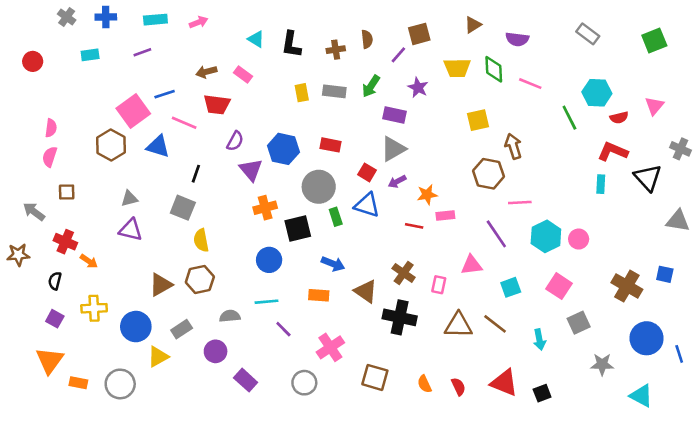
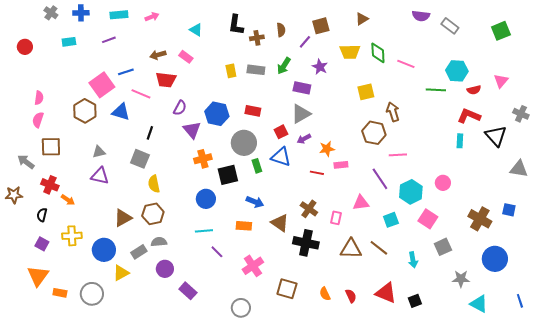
purple semicircle: (517, 39) -> (421, 16), moved
black L-shape: (291, 44) -> (236, 25), moved
green line: (569, 118) -> (436, 90), turned -60
red square: (367, 172) -> (281, 132), turned 32
brown square: (67, 192) -> (51, 147), size x1.5
cyan hexagon: (546, 236) -> (411, 192), moved
gray semicircle: (230, 316) -> (159, 242), moved
blue line: (679, 354) -> (520, 301), moved
gray circle: (304, 383) -> (241, 308), moved
cyan triangle: (641, 396) -> (479, 304), moved

